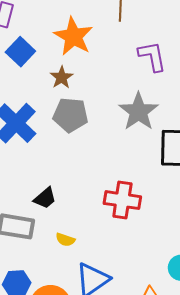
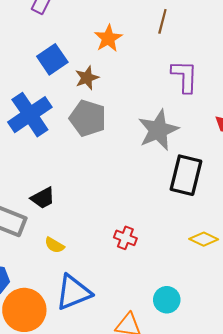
orange star: (73, 36) -> (108, 38), size x0.7
blue square: (20, 52) -> (52, 59), moved
red cross: (122, 200) -> (125, 238), moved, size x0.6

